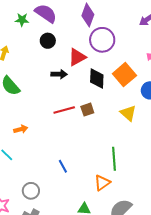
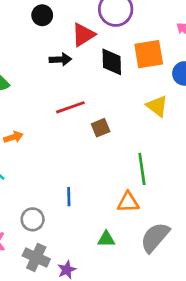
orange square: (124, 75) -> (149, 54), turned 35
brown square: (87, 110) -> (101, 128), moved
blue line: (63, 166) -> (69, 197), moved, turned 32
orange triangle: (102, 183) -> (128, 202), turned 36

